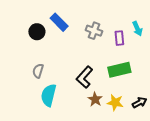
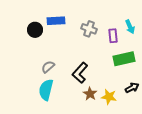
blue rectangle: (59, 22) -> (56, 21), turned -48
green rectangle: (119, 70) -> (124, 59), moved
gray semicircle: (38, 71) -> (48, 67), moved, turned 32
black arrow: (139, 103) -> (132, 88), moved

